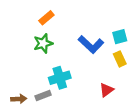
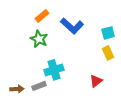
green star: (43, 43) -> (39, 39), turned -30
blue L-shape: (91, 44) -> (72, 26), moved

